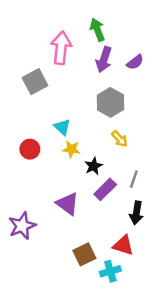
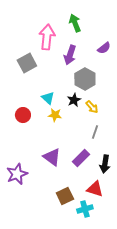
purple arrow: (104, 60) -> (70, 55), moved
black star: (94, 166) -> (74, 100), moved
gray line: (134, 179) -> (95, 132), moved
purple rectangle: (105, 189) -> (81, 158), moved

